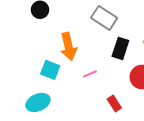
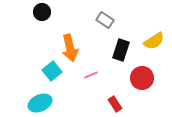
gray rectangle: (104, 18) -> (105, 20), size x0.7
cyan square: (50, 70) -> (52, 71), turned 30

